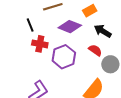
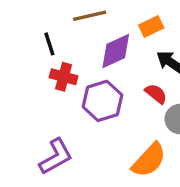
purple diamond: (70, 27) -> (116, 51), turned -50

